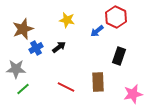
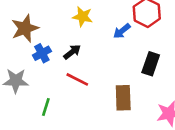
red line: (66, 87) -> (77, 79), moved
green line: (23, 89) -> (46, 107), moved, turned -32

